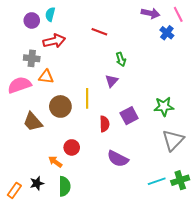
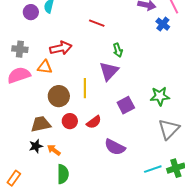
red arrow: (54, 41) -> (61, 48), moved
gray cross: (32, 58) -> (20, 49), moved
purple triangle: (112, 81) -> (109, 71), size x1.5
brown trapezoid: (33, 122) -> (41, 124), moved, turned 120
red semicircle: (104, 124) -> (94, 122), moved, turned 56
red circle: (72, 147) -> (70, 121), moved
black star: (37, 183) -> (36, 146), moved

